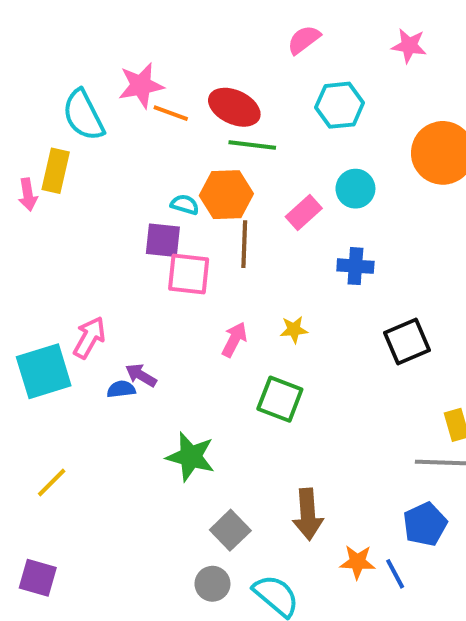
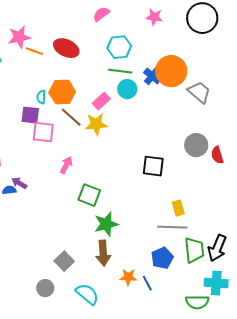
green line: (252, 145) -> (120, 71), moved
cyan semicircle: (185, 205) -> (41, 97), turned -104
brown line: (244, 244) -> (71, 117), turned -50
blue cross: (355, 266) -> (152, 76), moved, turned 36
yellow star: (294, 330) -> (96, 124), moved, size x1.6
black square: (407, 342) -> (153, 166), turned 30
green star: (191, 457) -> (106, 224), moved, turned -30
gray circle: (212, 584) -> (45, 288), moved

